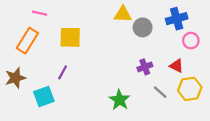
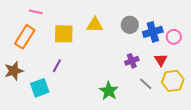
yellow triangle: (123, 14) -> (95, 25), moved
blue cross: (177, 19) -> (153, 32), moved
red triangle: (177, 66) -> (161, 60), turned 32

